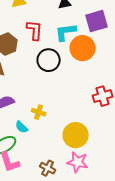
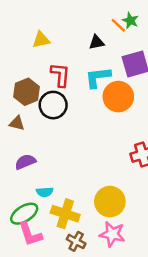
black circle: (49, 60) -> (53, 105), moved
yellow cross: (39, 112) -> (65, 214), moved, size x1.6
cyan semicircle: (22, 127) -> (45, 192), turned -48

